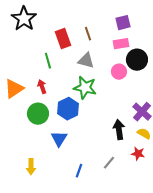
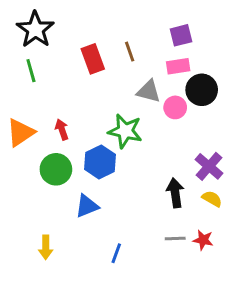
green line: (48, 61) -> (31, 71), moved
gray triangle: (86, 61) -> (149, 91), moved
blue triangle: (59, 139) -> (87, 206), turned 36
red star: (138, 154) -> (203, 240), moved
gray line: (109, 163) -> (175, 238), moved, turned 48

